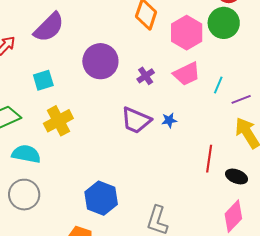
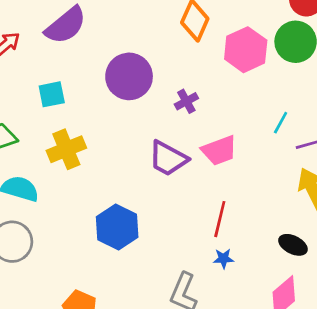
pink trapezoid: (187, 74) -> (219, 151), moved
blue star: (169, 120) -> (223, 259), moved
red line: (209, 159) -> (220, 219), moved
blue hexagon: (101, 198) -> (117, 227), moved

